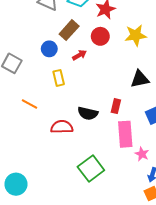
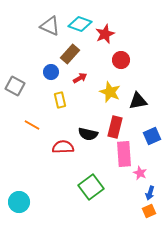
yellow star: (136, 35) -> (110, 92), moved, turned 30
red circle: (100, 36) -> (121, 60), moved
red rectangle: (116, 106) -> (115, 127), size x1.5

